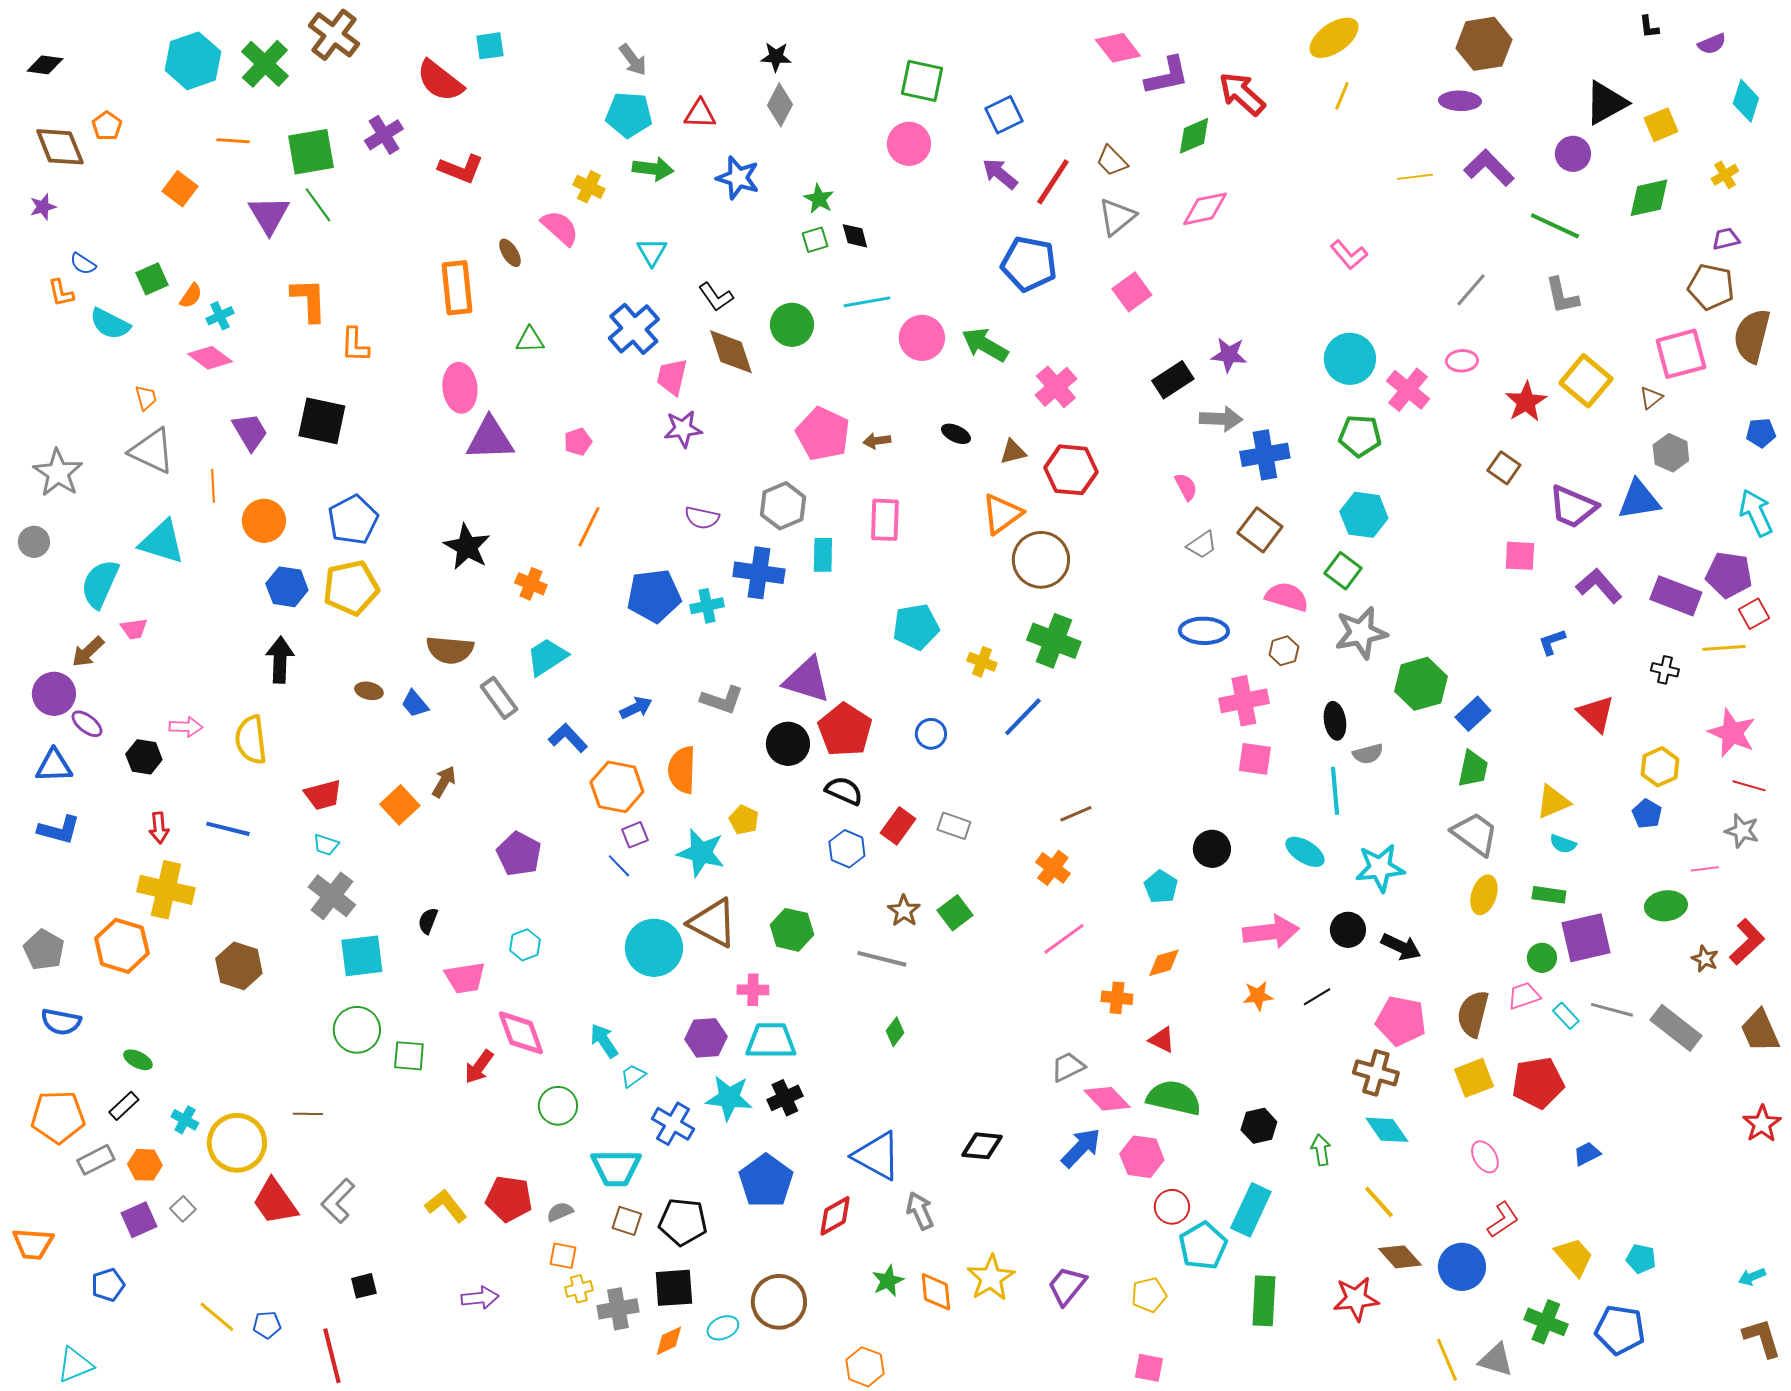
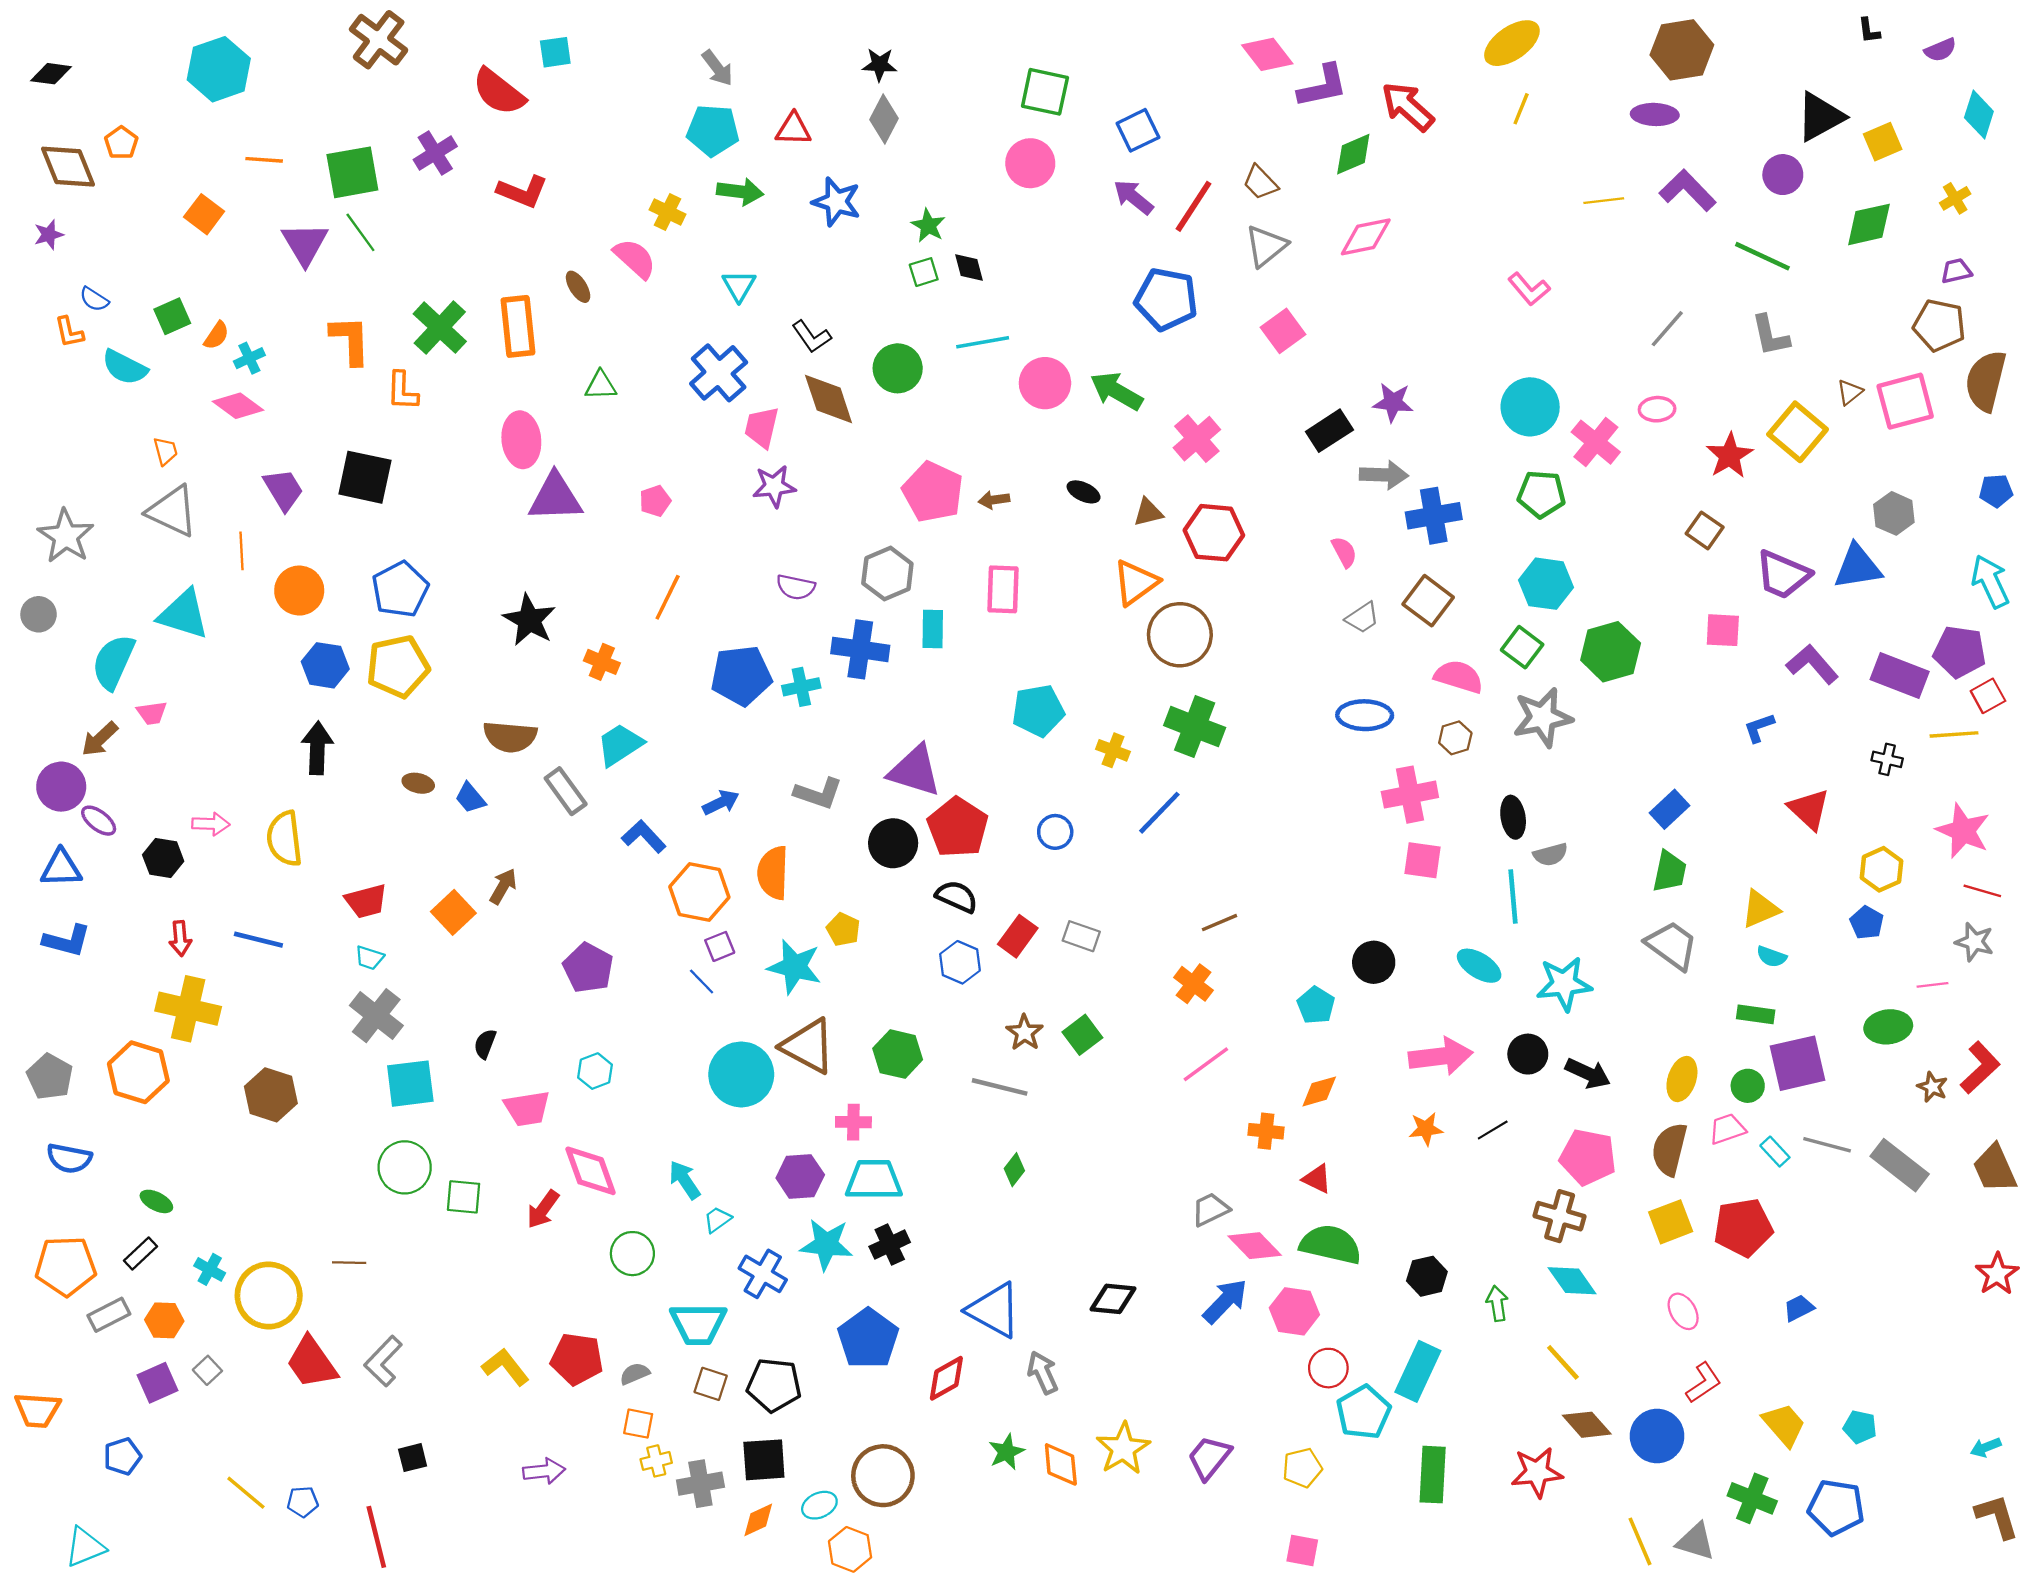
green cross: (265, 64) -> (440, 328), moved
brown triangle: (1651, 398) -> (1850, 392), moved
green hexagon: (1421, 684) -> (1611, 652), moved
yellow ellipse: (1484, 895) -> (1682, 1079), moved
orange hexagon: (865, 1367) -> (850, 1549), moved

